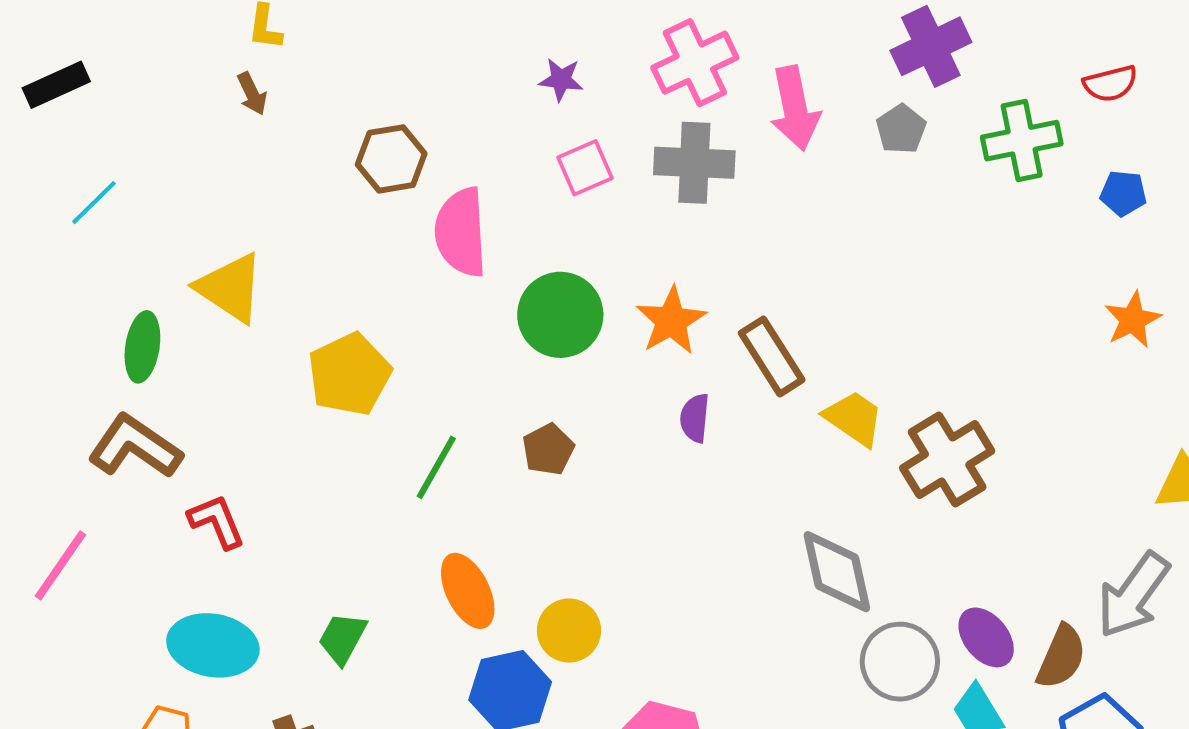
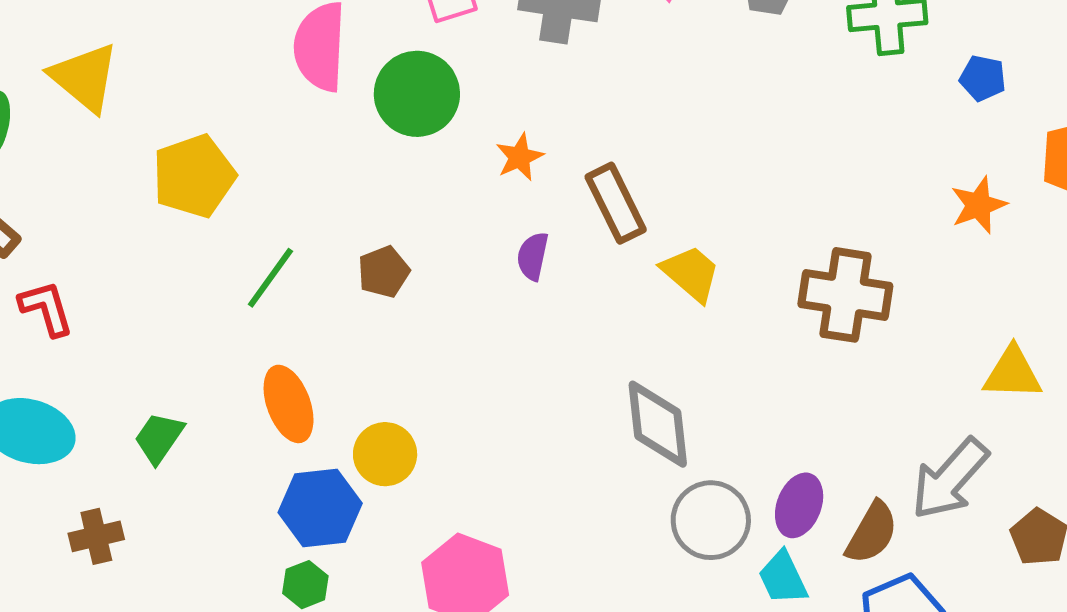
green circle: (560, 315) -> (417, 94), moved
orange star: (671, 321) -> (520, 157), size x0.7
brown cross: (947, 460) -> (845, 295), moved, turned 34
purple ellipse: (986, 637) -> (799, 505), turned 54

